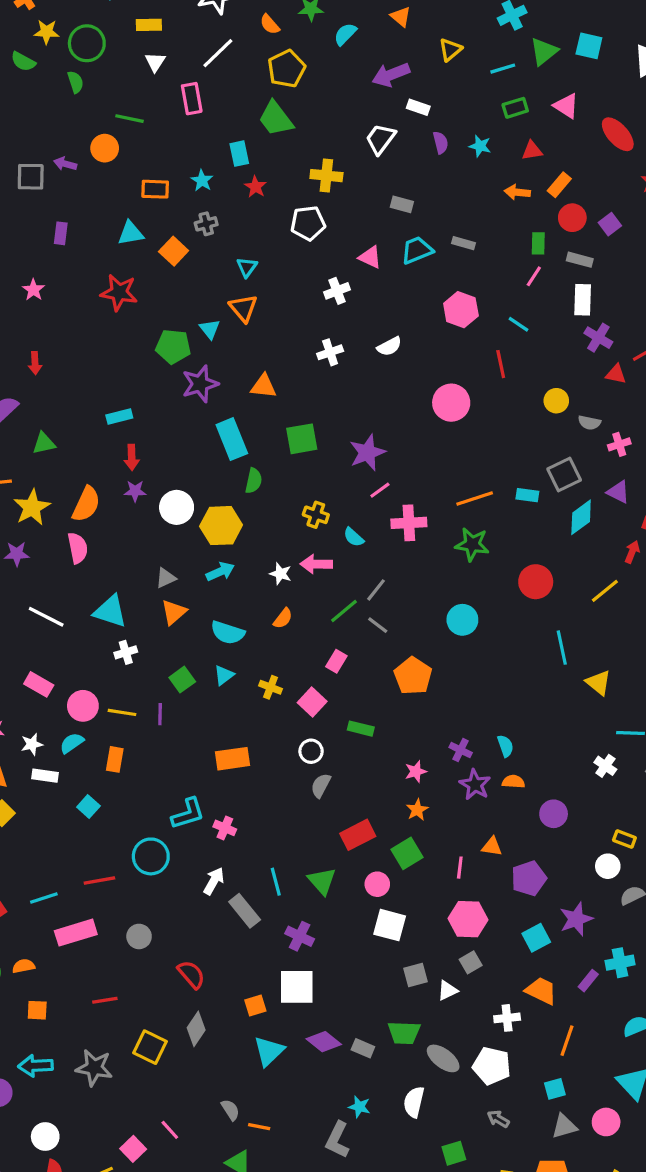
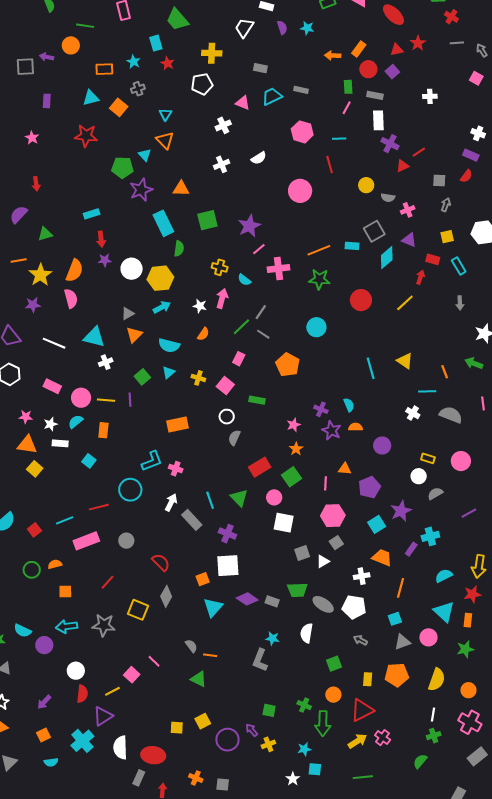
red triangle: (532, 151) -> (397, 50), moved
cyan line: (518, 324) -> (339, 139), turned -32
red triangle: (616, 374) -> (403, 166), turned -32
pink arrow: (316, 564) -> (222, 298), turned 108
cyan line: (562, 648) -> (371, 368), moved
red line: (105, 1000) -> (107, 582), turned -35

